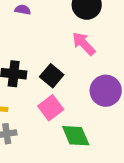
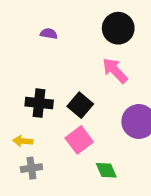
green diamond: (76, 136) -> (106, 170), size x0.7

